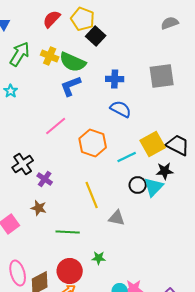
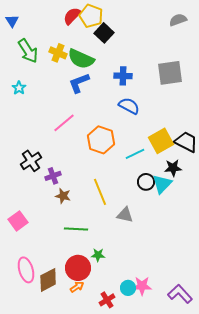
red semicircle: (52, 19) -> (72, 16), moved
green arrow: (20, 54) -> (28, 51), turned 115
purple cross: (45, 179) -> (53, 176), turned 35
brown star: (39, 208) -> (63, 196), moved
green star: (99, 258) -> (98, 255), moved

